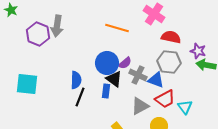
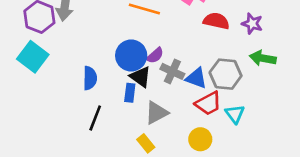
purple star: (198, 51) -> (252, 24), moved
gray hexagon: (169, 62) -> (226, 74), moved
cyan square: (27, 84) -> (33, 57), moved, turned 30
black line: (80, 97) -> (95, 118), moved
gray triangle: (140, 106) -> (156, 113), moved

